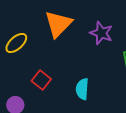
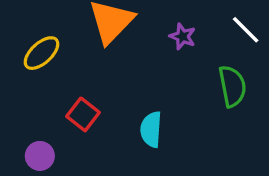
purple star: (101, 33) -> (183, 36), size x0.7

